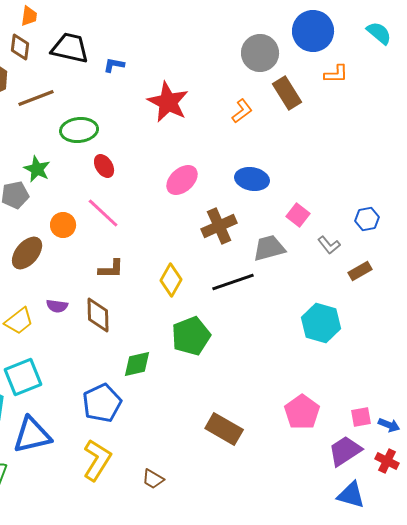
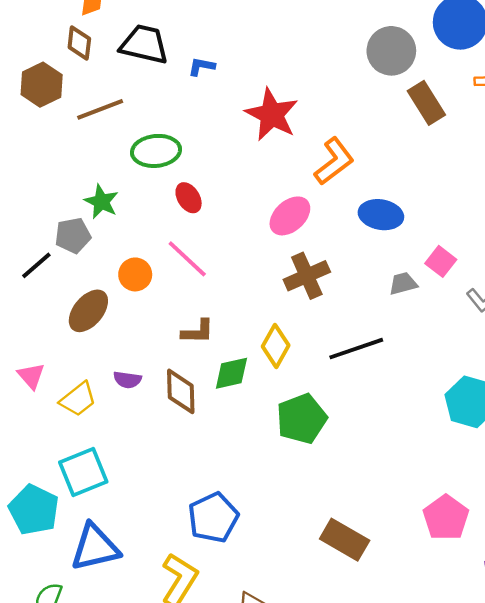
orange L-shape: (242, 111) -> (334, 161), moved, size x1.5
brown cross: (219, 226) -> (307, 276), moved
gray trapezoid: (269, 248) -> (403, 284), moved, size x0.7
green diamond: (137, 364) -> (231, 373), moved
blue pentagon: (102, 403) -> (213, 518), moved

